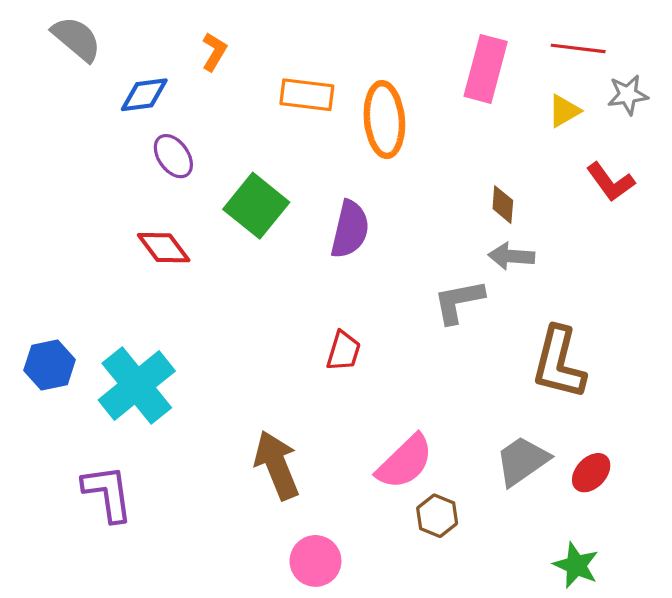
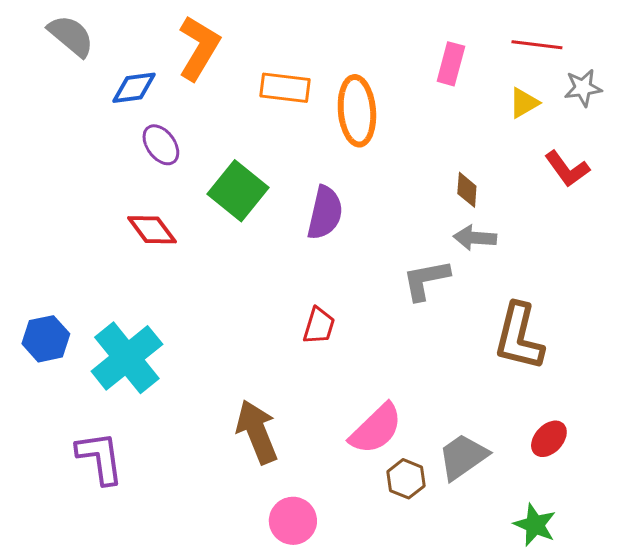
orange L-shape: (214, 52) -> (199, 48), size x1.8
pink rectangle: (486, 69) -> (451, 64), size x0.7
gray trapezoid: (522, 461) -> (463, 457), moved

